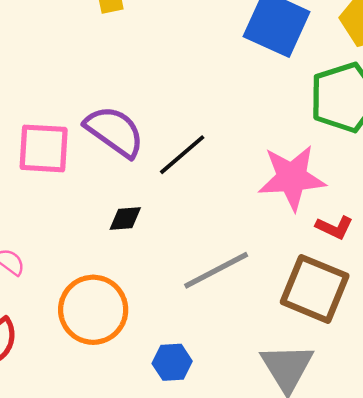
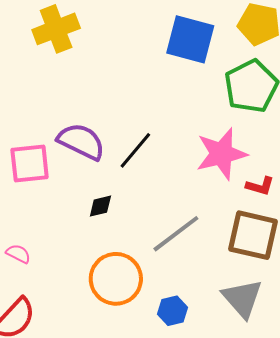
orange circle: (93, 310) -> (116, 279), moved
blue hexagon: (172, 362) -> (172, 311), moved

